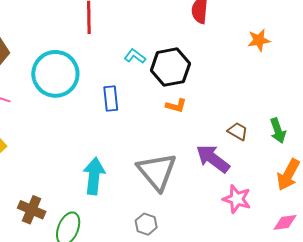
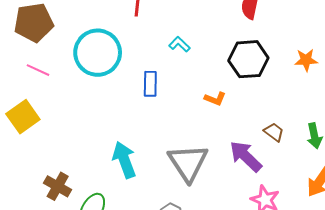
orange star: (259, 40) -> (306, 60), moved
black hexagon: (170, 67) -> (248, 59), moved
cyan arrow: (94, 176) -> (124, 160), turned -33

